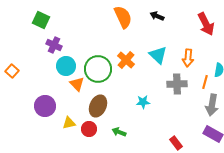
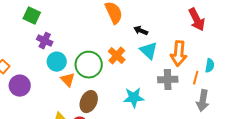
black arrow: (157, 16) -> (141, 31), moved
orange arrow: (188, 58) -> (179, 54), size x1.4
cyan star: (143, 102) -> (134, 98), size x1.5
purple circle: (45, 106) -> (20, 86), moved

